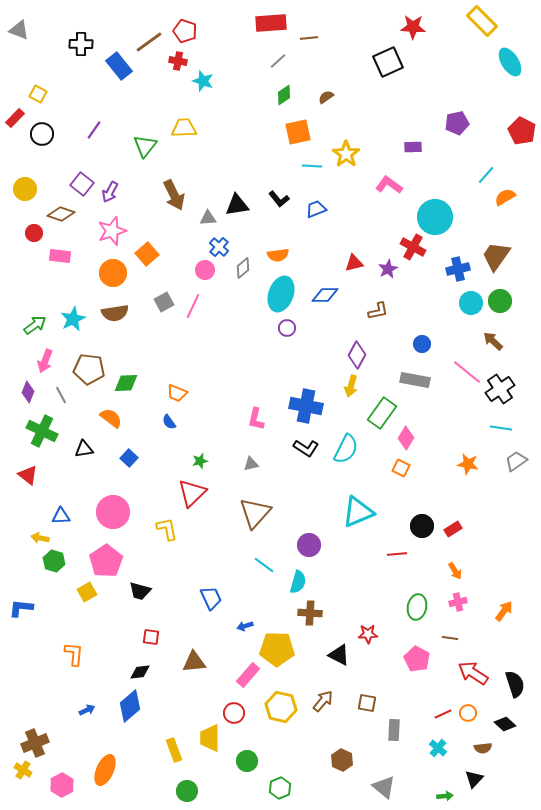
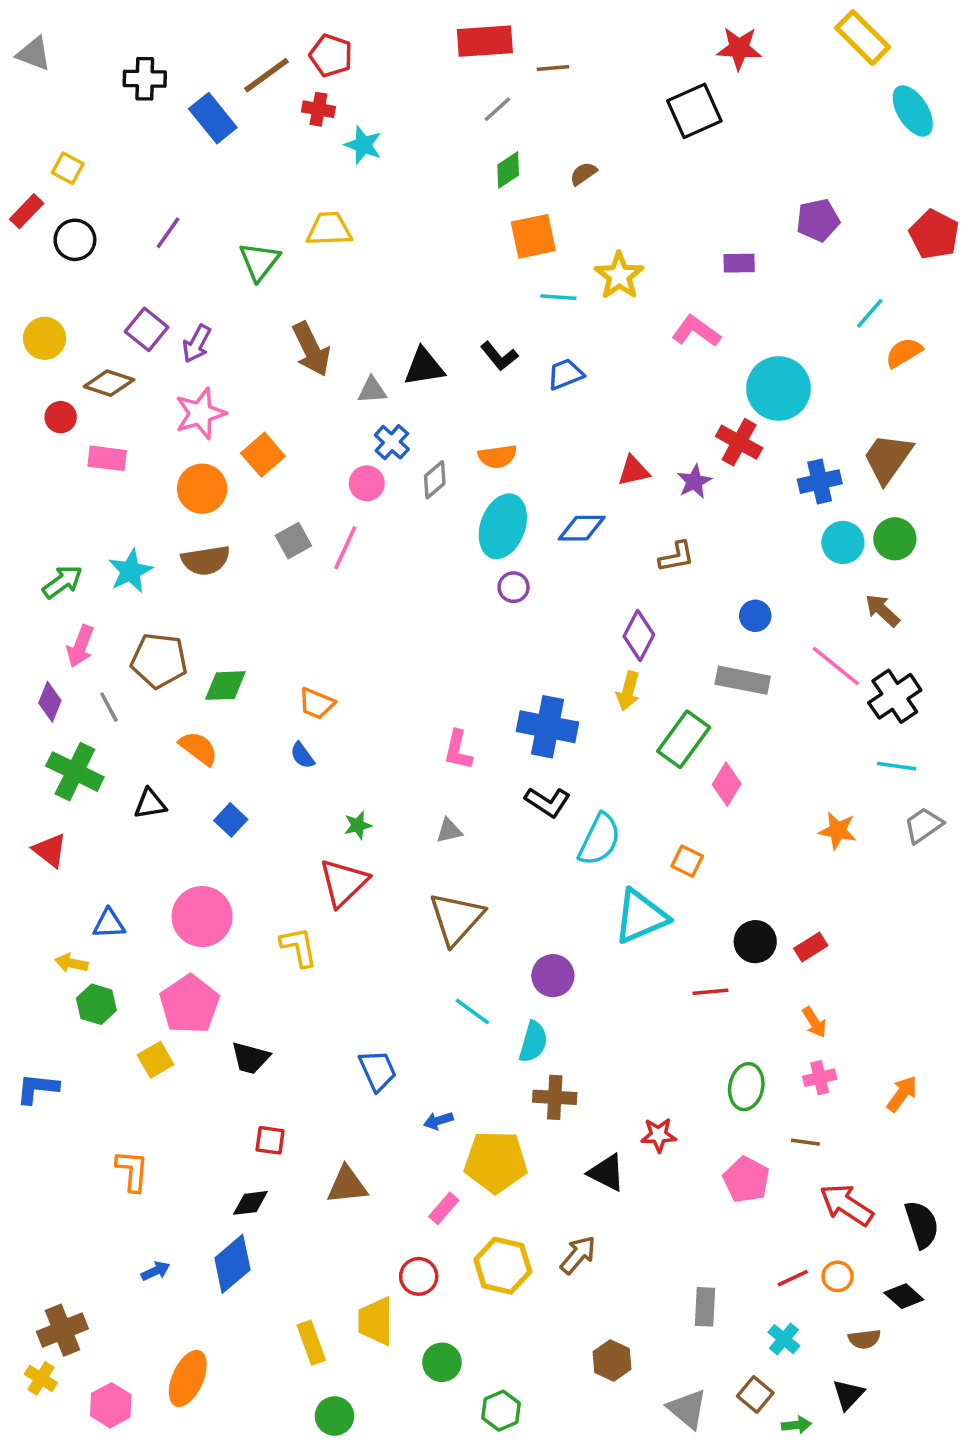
cyan semicircle: (346, 449) -> (599, 840), moved
orange square: (401, 468) -> (687, 861), moved
pink rectangle: (248, 675) -> (444, 1208), size x0.7
brown square: (367, 703) -> (755, 1395), moved, turned 30

